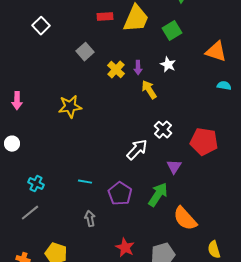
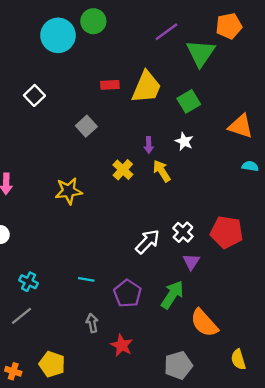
yellow cross: (116, 70) -> (123, 170), moved
white cross: (163, 130) -> (183, 232), moved
red star: (125, 248) -> (122, 345), moved

